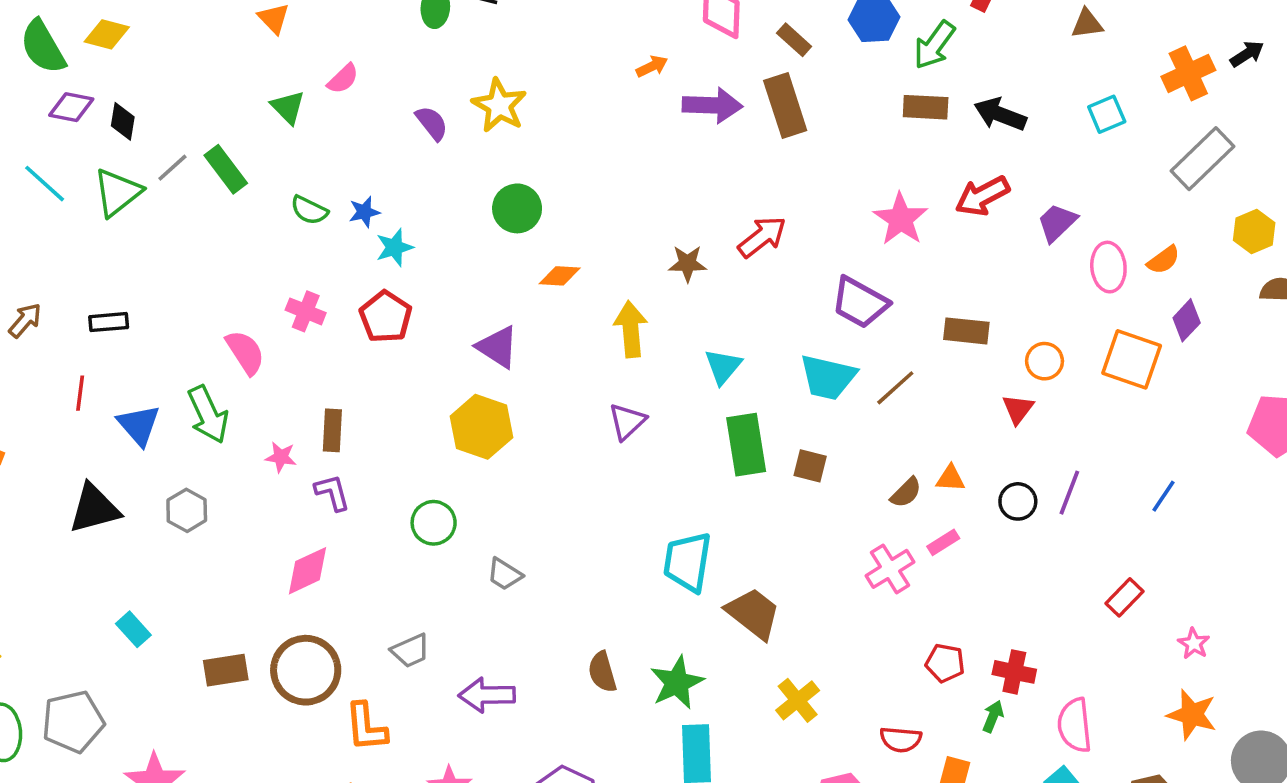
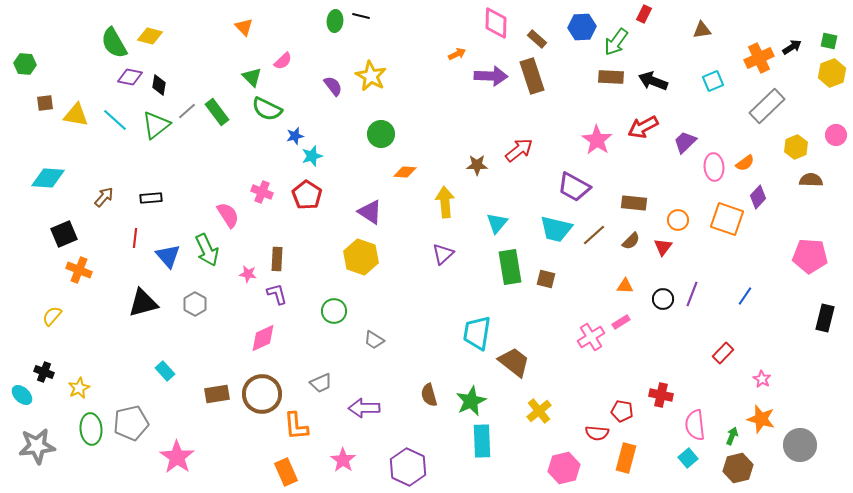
green semicircle: (309, 210) -> (267, 109), moved, size x1.4
brown semicircle: (906, 493) -> (631, 241), moved
red pentagon: (945, 663) -> (622, 411), moved
green arrow: (993, 716) -> (732, 436), moved

